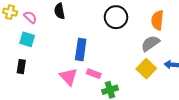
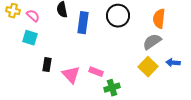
blue rectangle: (81, 49) -> (83, 23), moved
black rectangle: (21, 67) -> (47, 65), moved

